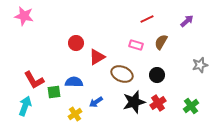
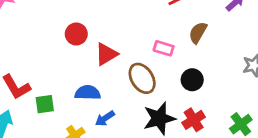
pink rectangle: (136, 45) -> (164, 48), moved
brown ellipse: (122, 74) -> (142, 78), turned 35
blue semicircle: (74, 82) -> (88, 93), moved

